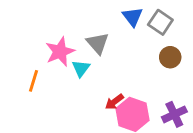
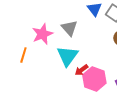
cyan triangle: (81, 68) -> (67, 56), moved, size x1.6

